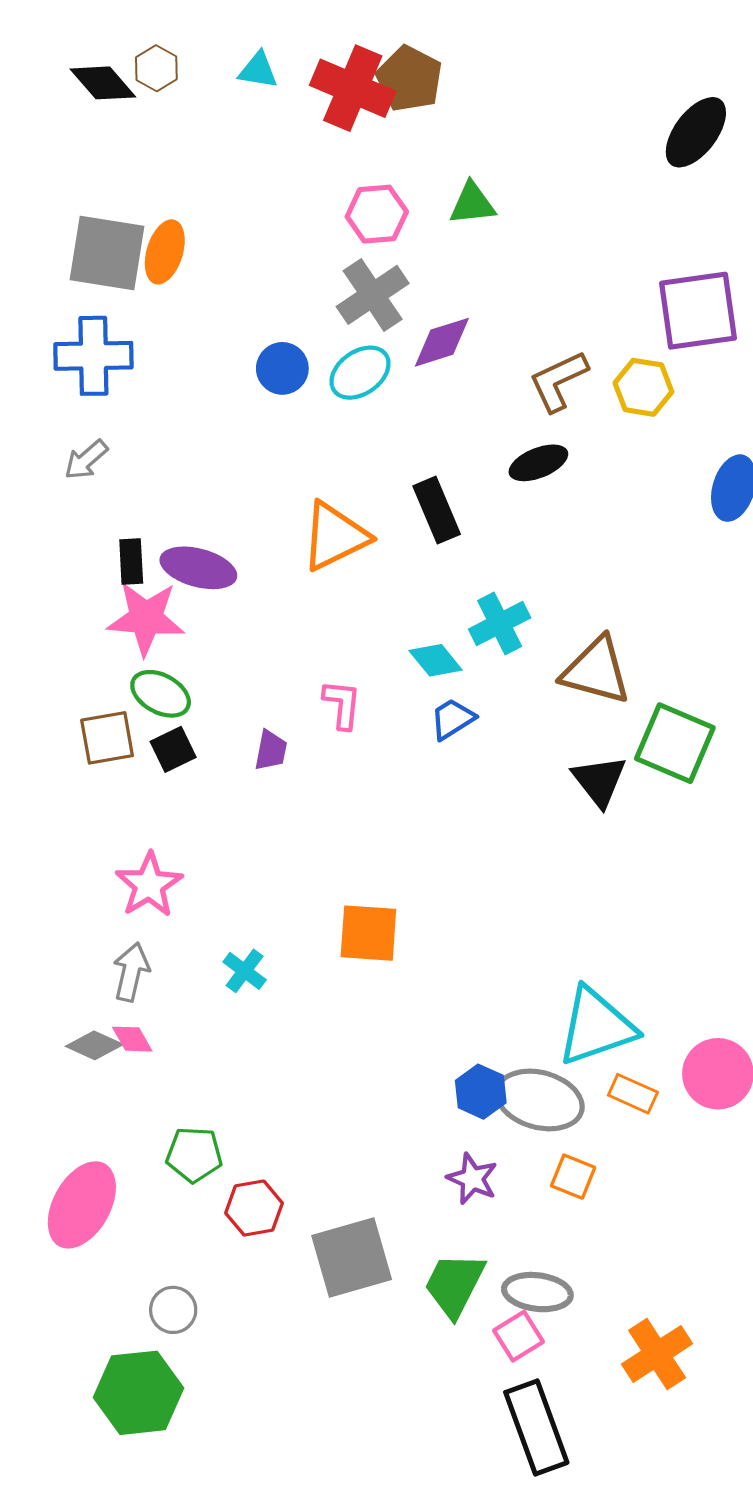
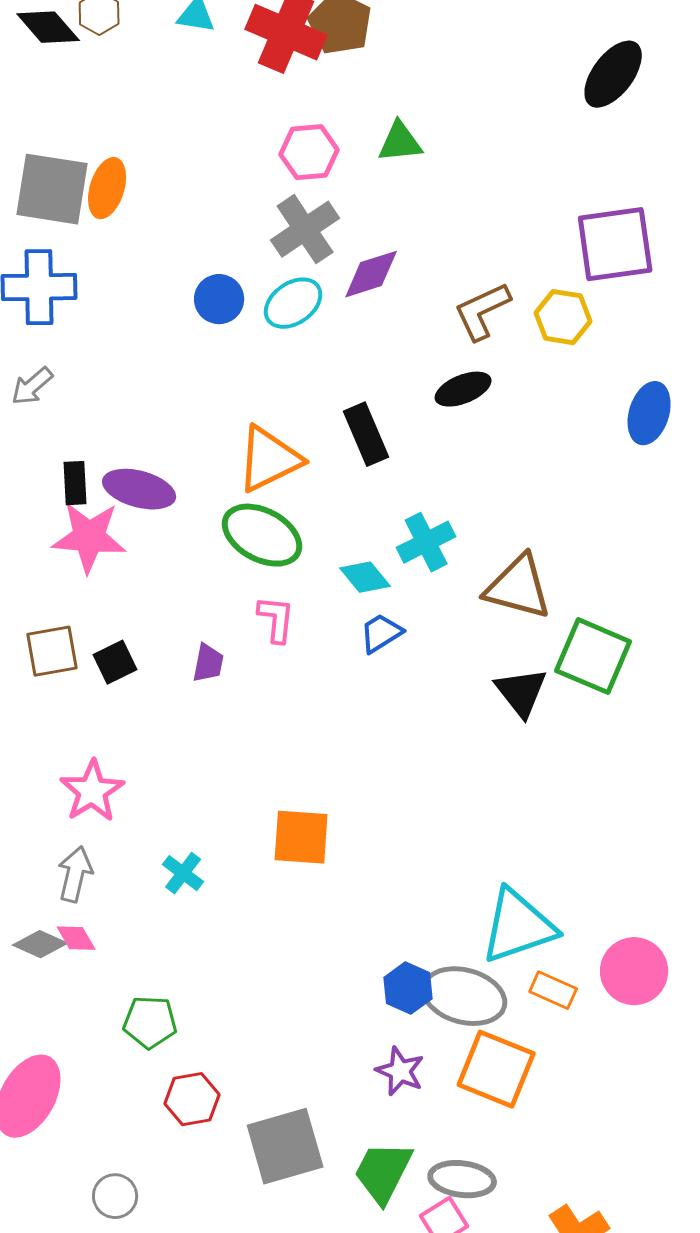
green ellipse: (161, 694) -> (262, 535), moved, size x1.4
green pentagon: (194, 1155) -> (150, 1022), moved
orange square: (573, 1177) -> (496, 1069), size x1.8

